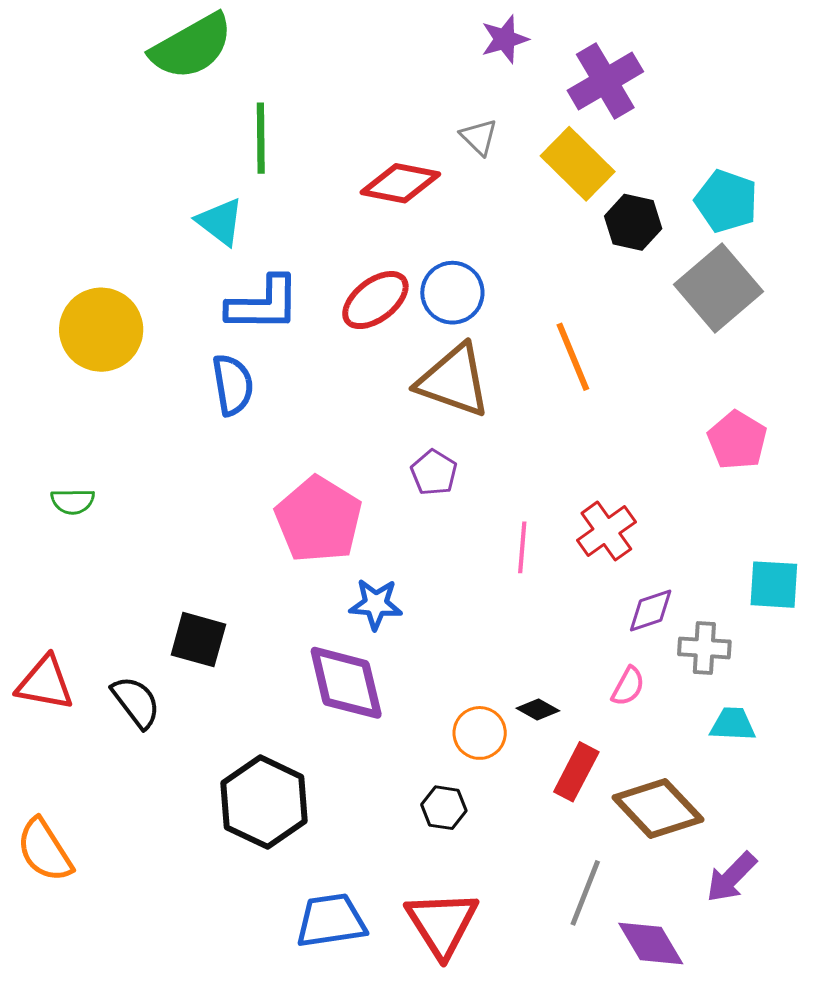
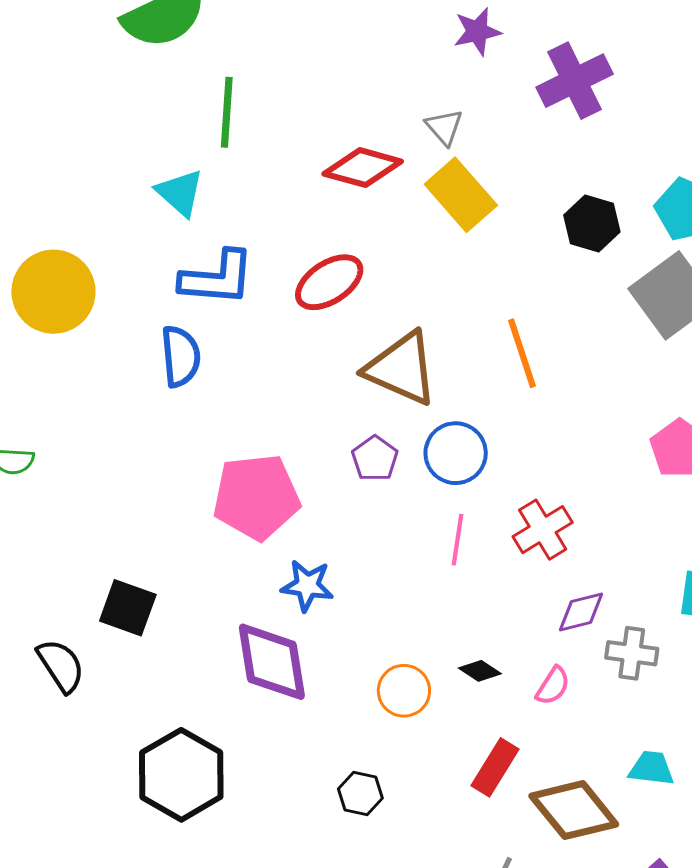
yellow rectangle: (578, 164) -> (461, 195), moved
blue circle: (452, 293) -> (456, 453), moved
pink pentagon: (318, 520) -> (256, 497), turned 30
black diamond: (538, 709) -> (480, 671), moved
cyan trapezoid: (733, 724) -> (651, 768), moved
orange circle: (480, 733) -> (404, 691), moved

